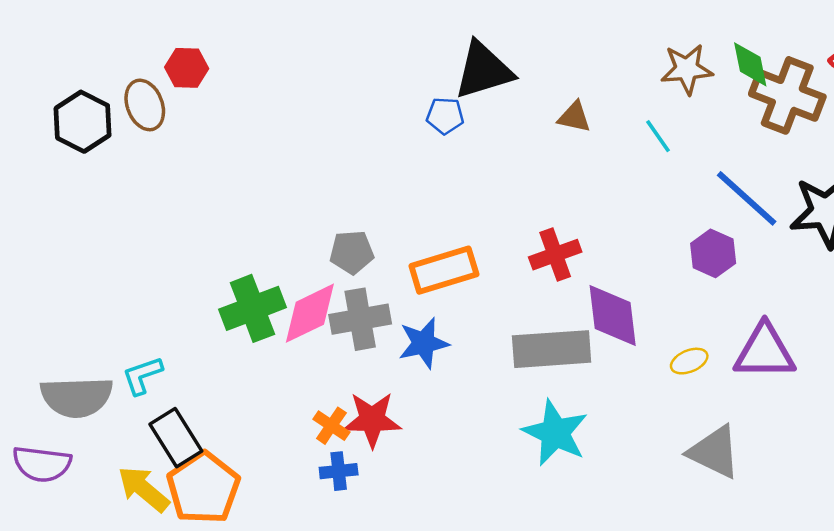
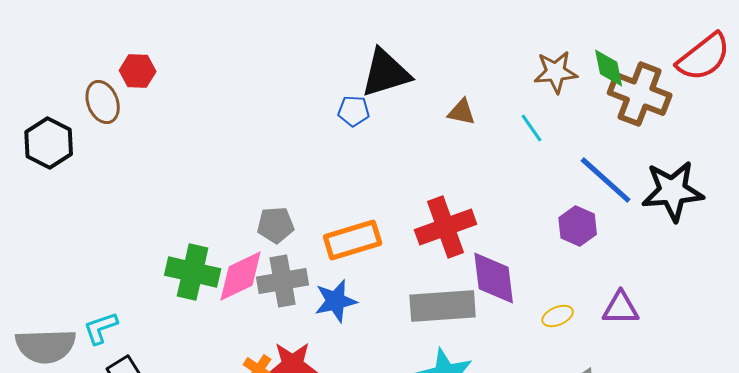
black hexagon: (83, 122) -> (49, 143), moved
red cross: (555, 255) -> (446, 227), size x1.4
green cross: (252, 308) -> (193, 272), turned 34
purple triangle: (765, 351) -> (621, 308), size x0.7

